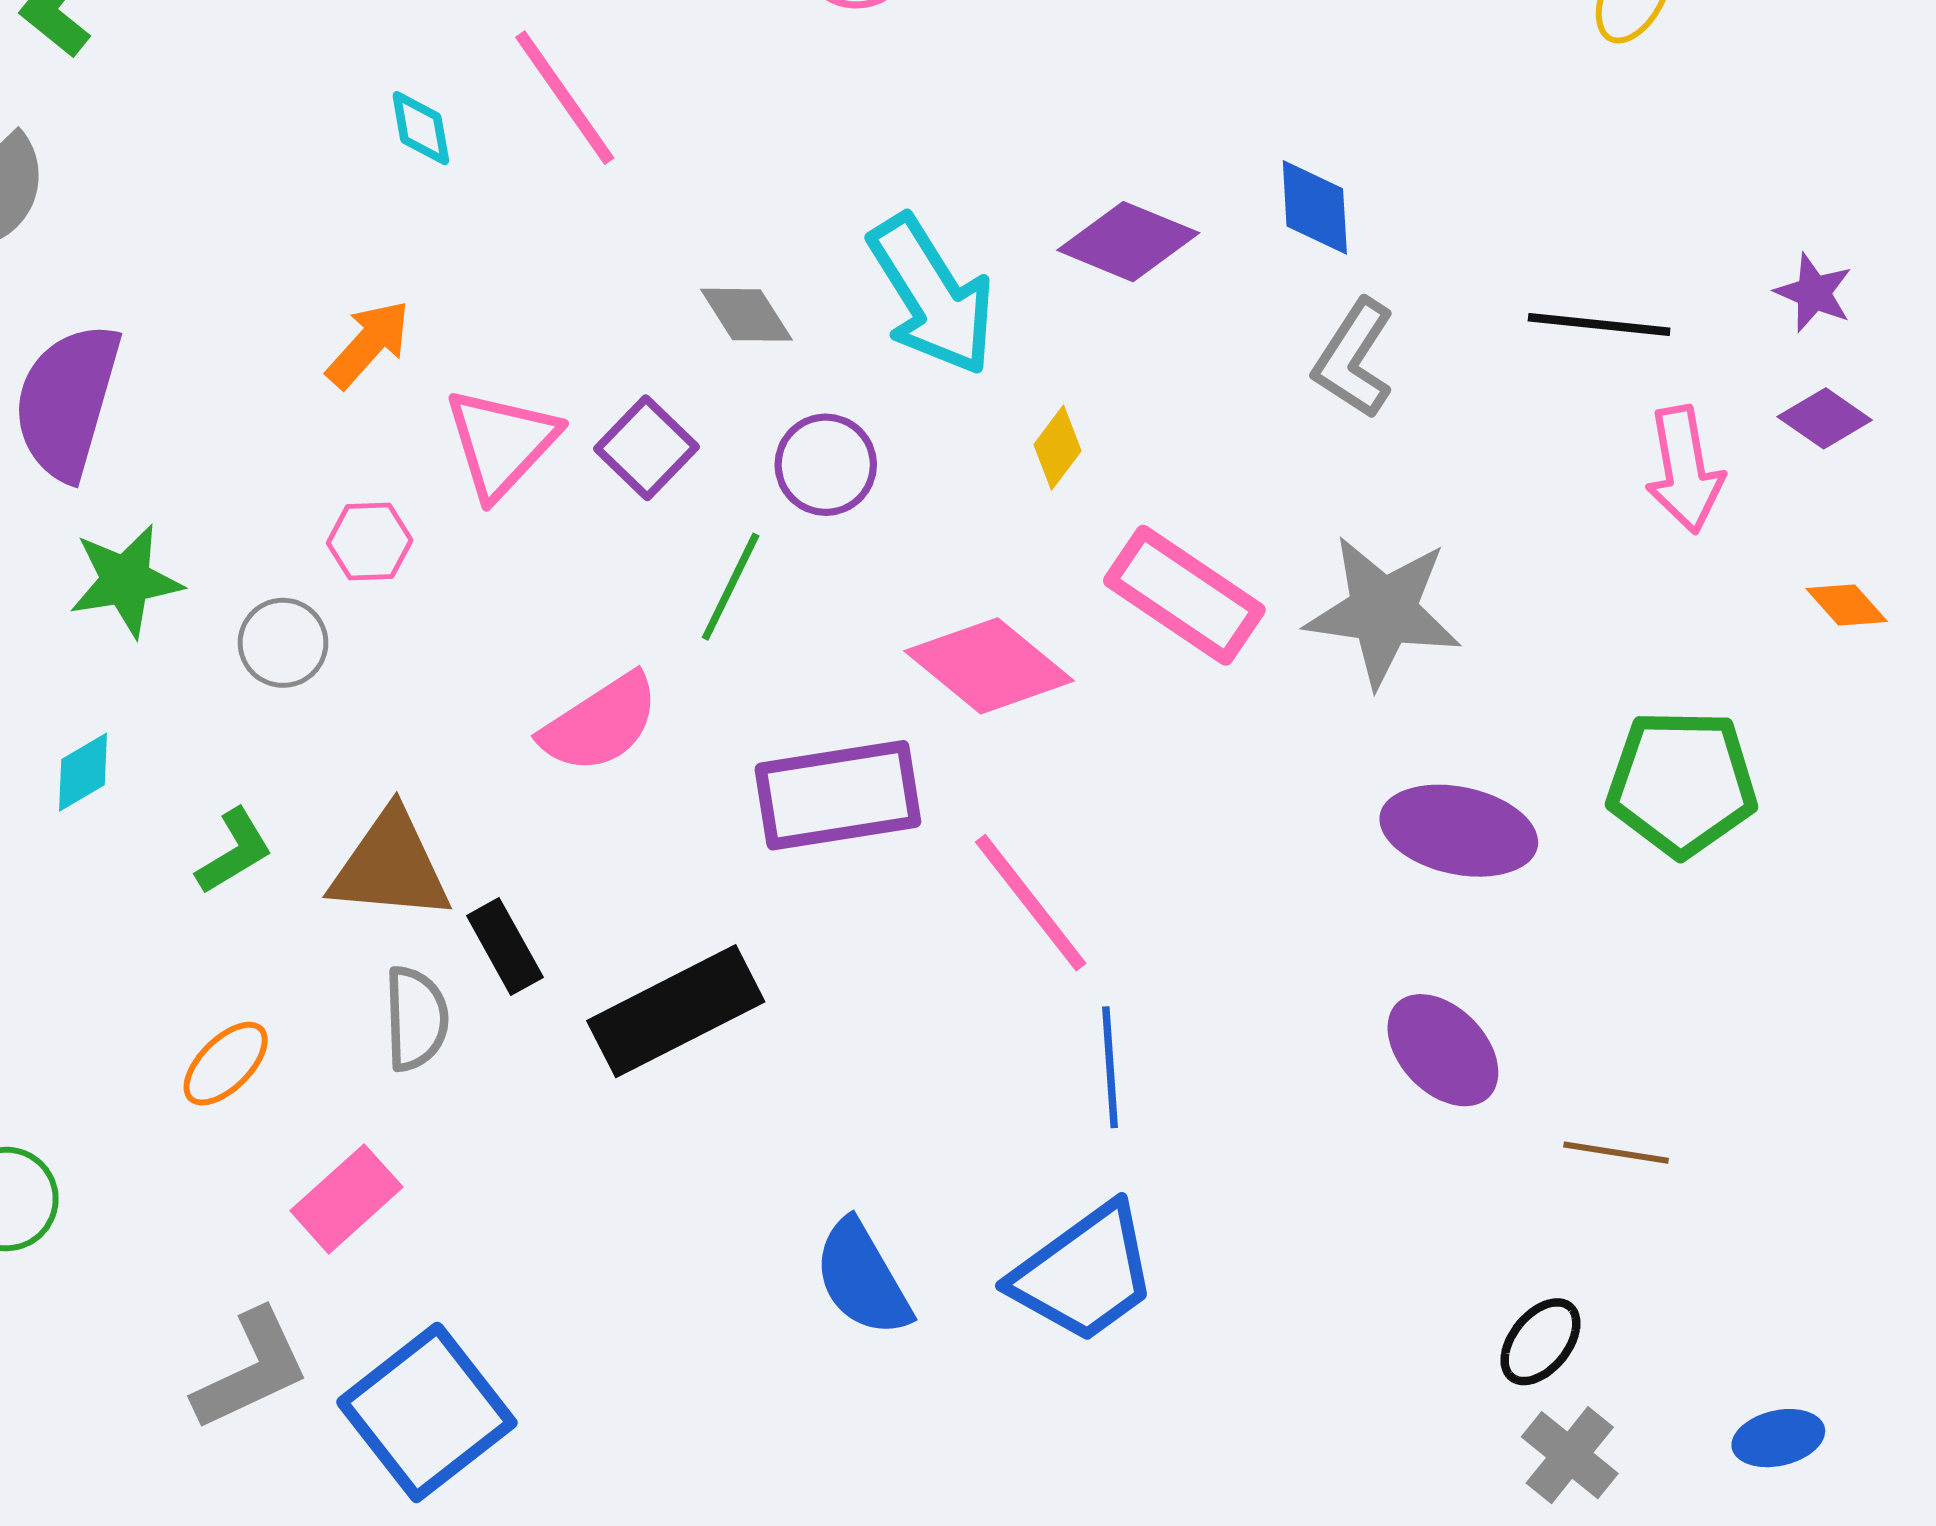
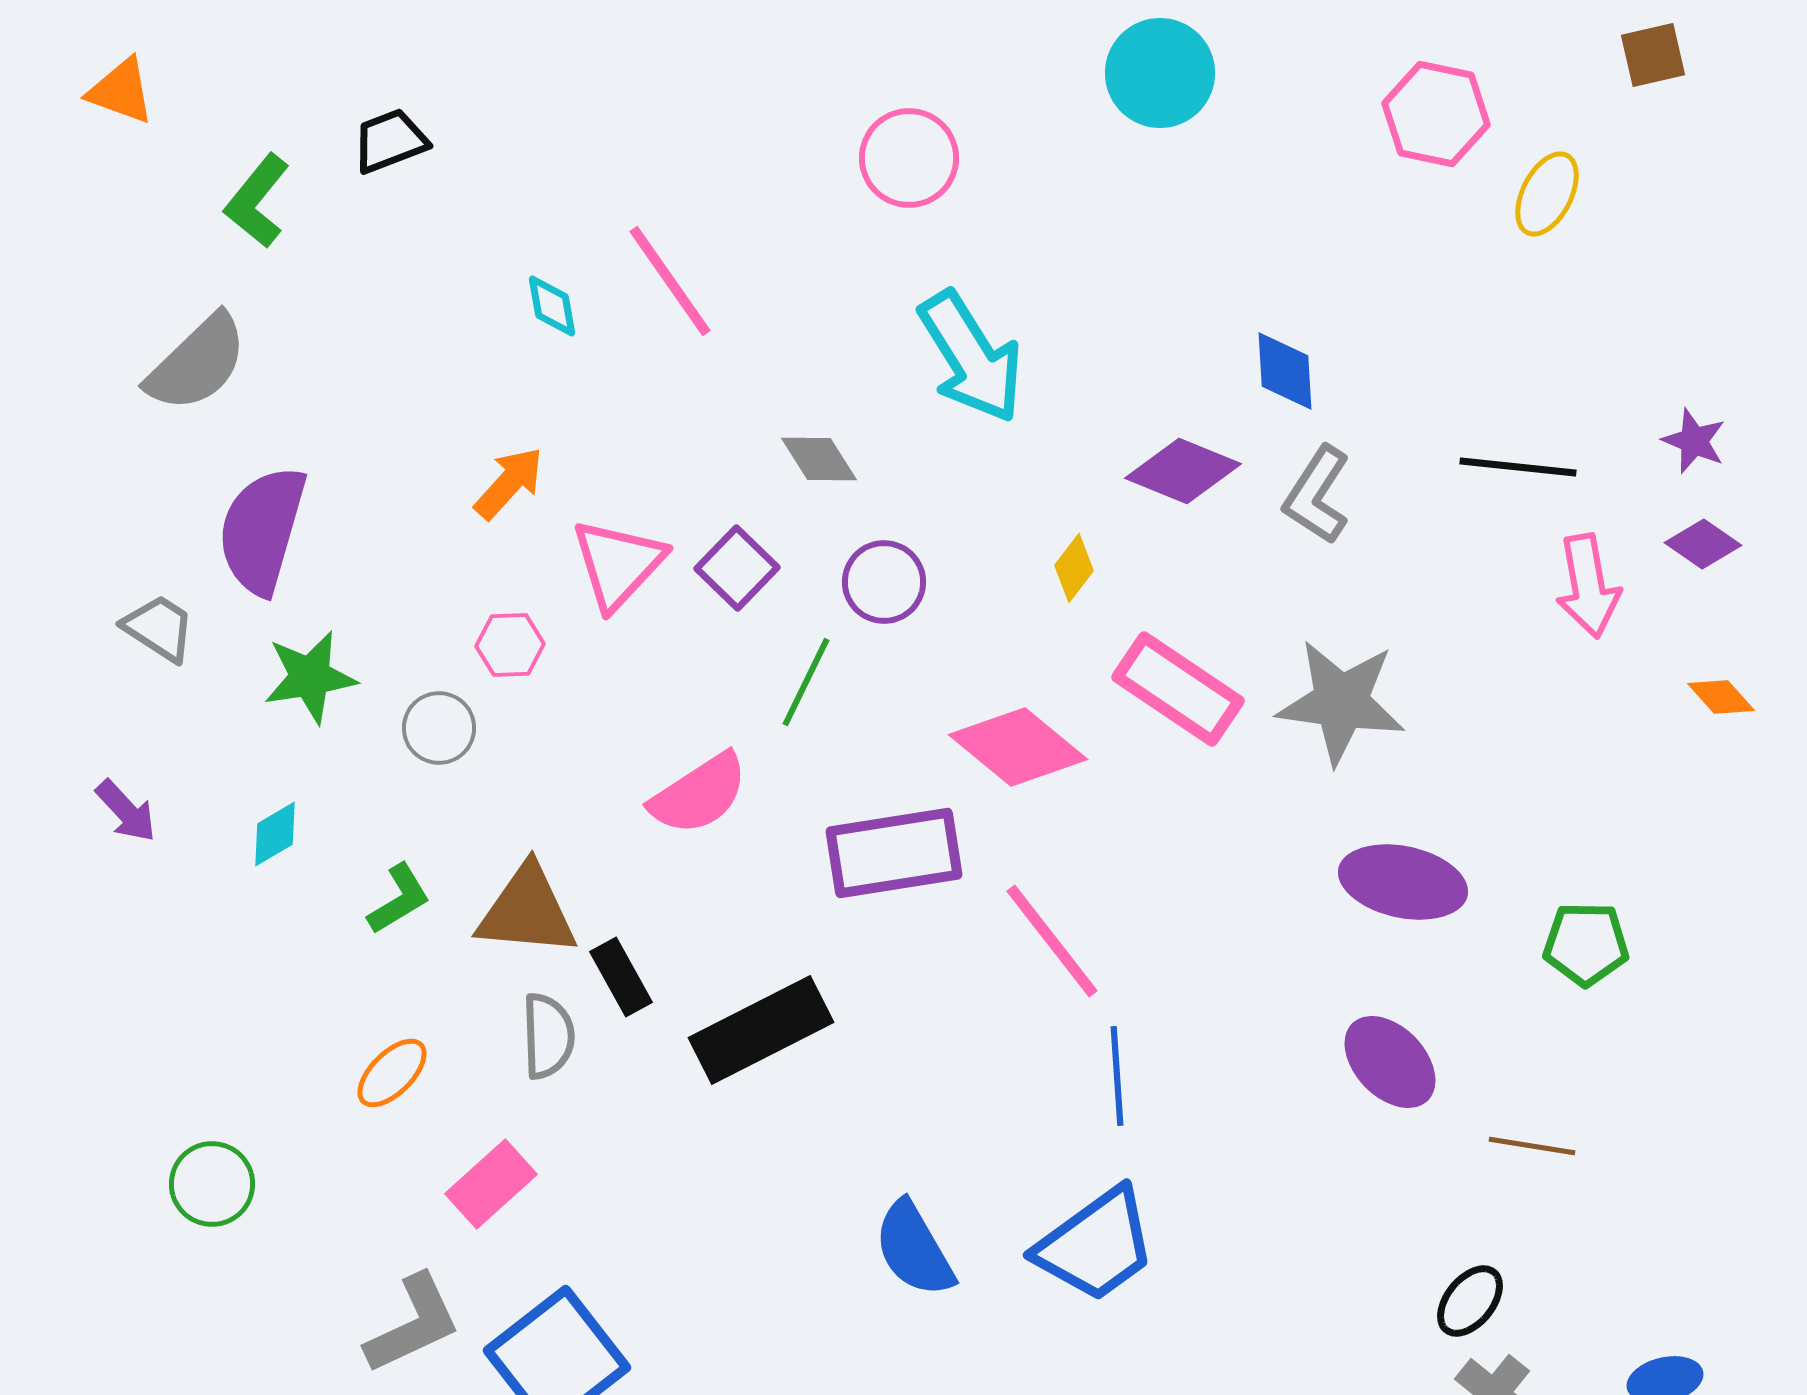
purple diamond: (1128, 242) -> (1183, 471), moved
cyan arrow: (932, 295) -> (971, 357), moved
green pentagon: (1682, 783) -> (1586, 944), moved, size x0.7

